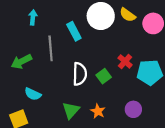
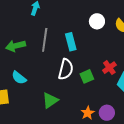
white circle: (101, 16) -> (97, 21), size x0.6
cyan rectangle: (74, 31) -> (71, 42), moved
orange star: (98, 111) -> (88, 113), moved

